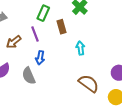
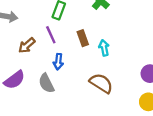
brown rectangle: (61, 27) -> (83, 38), moved
brown semicircle: (89, 83) -> (101, 83), moved

